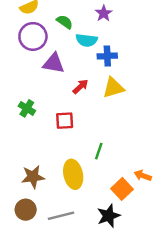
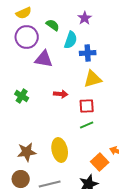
cyan semicircle: (87, 40) -> (71, 40), turned -78
red arrow: (80, 86) -> (61, 94), moved, turned 48
red square: (65, 121) -> (87, 106), moved
green line: (99, 151) -> (87, 125), moved, turned 48

